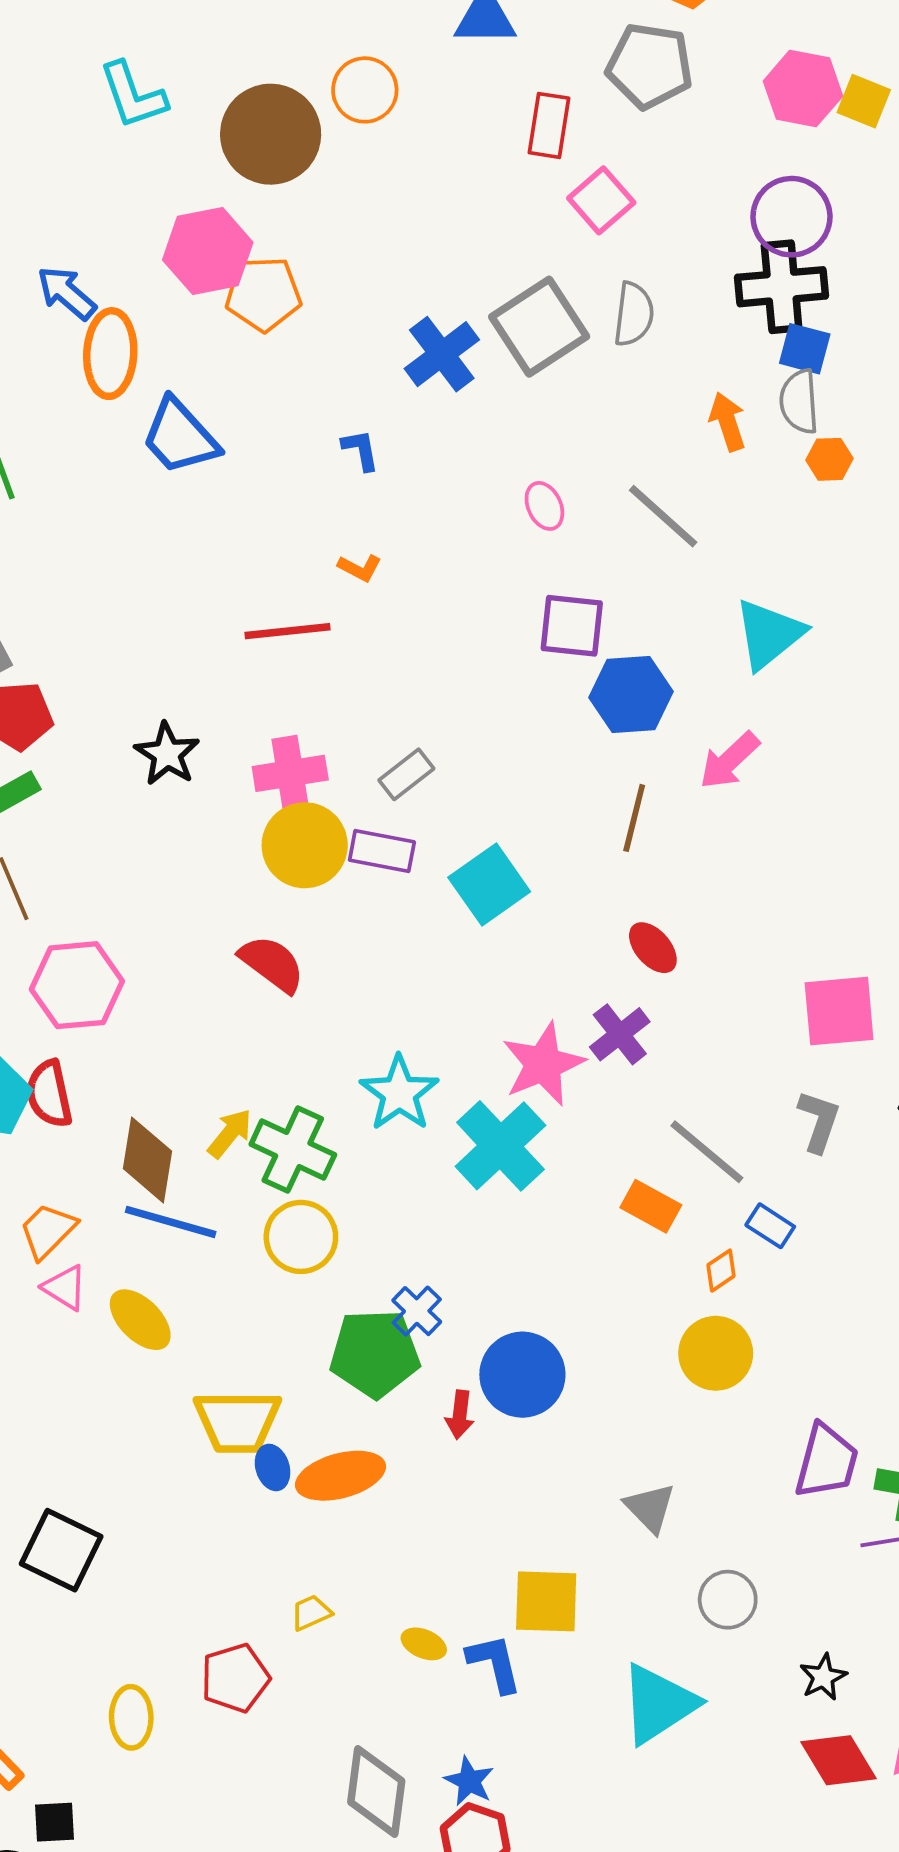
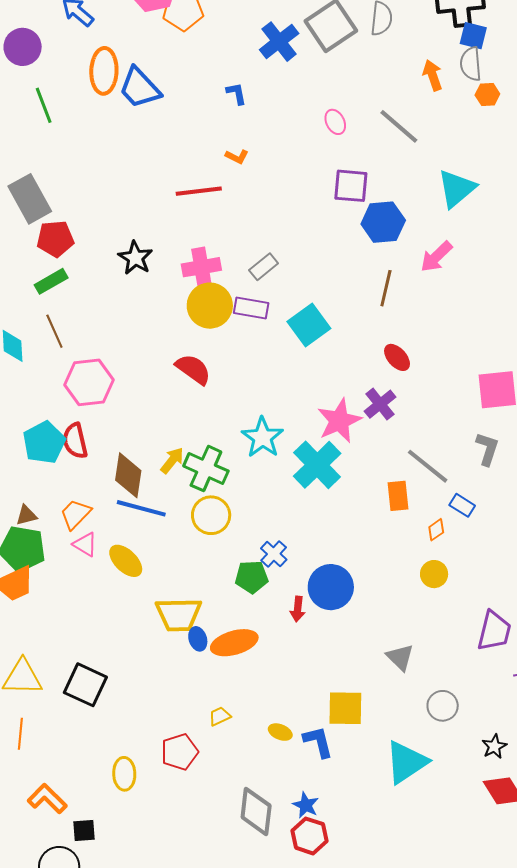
orange ellipse: (110, 354) -> (104, 71), moved
orange rectangle: (651, 1206) -> (398, 496), turned 56
green pentagon: (375, 1353) -> (252, 577), size x0.7
yellow circle: (716, 1353) -> (434, 574), size x0.7

